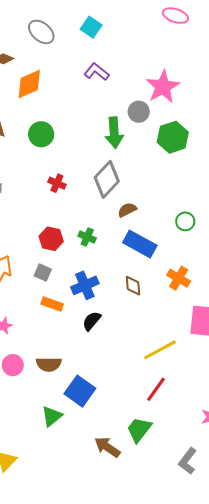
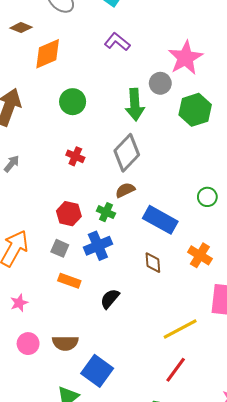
green circle: (41, 134) -> (73, 102), moved
brown semicircle: (127, 210) -> (125, 190), moved
blue cross: (85, 285) -> (98, 246), moved

